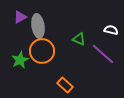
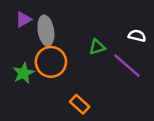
green triangle: (79, 39) -> (97, 47), turned -40

